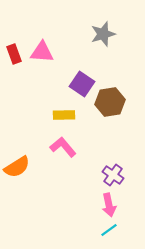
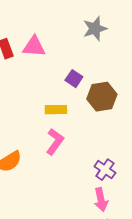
purple square: (82, 84) -> (74, 79), size x0.7
pink L-shape: (63, 147) -> (55, 142), turned 76

